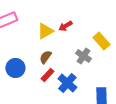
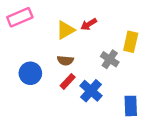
yellow rectangle: (101, 41) -> (131, 42), turned 54
brown semicircle: (45, 57) -> (65, 60), turned -120

